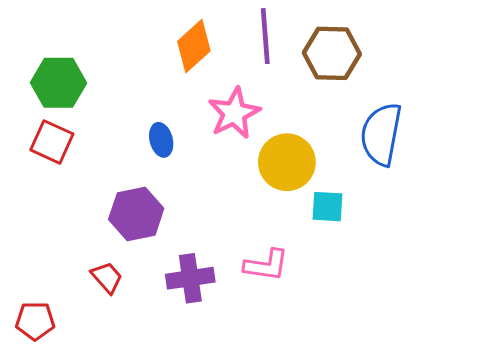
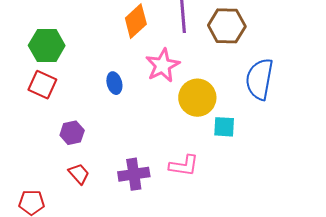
purple hexagon: (136, 214) -> (72, 133), moved, size x0.7

